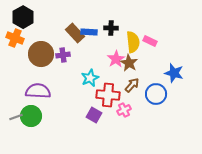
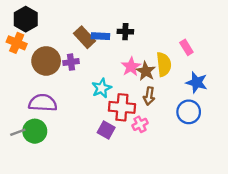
pink rectangle: (150, 41) -> (186, 47), moved, turned 32
yellow semicircle: (133, 42) -> (164, 64), moved
brown arrow: (132, 85) -> (149, 96), turned 147
blue circle: (156, 94) -> (189, 112), moved

